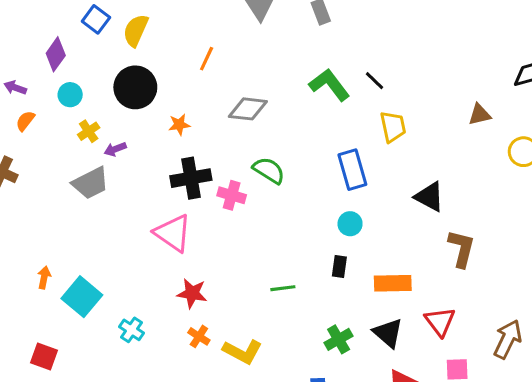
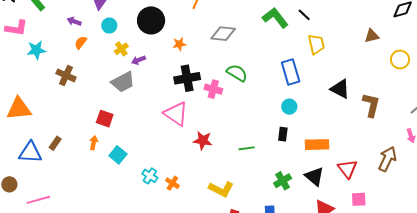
brown L-shape: (461, 249) -> (371, 105), moved
red star: (192, 293) -> (203, 141), moved
cyan square: (82, 297) -> (118, 155), size x0.7
orange cross: (199, 336) -> (172, 183), moved
brown arrow: (508, 339) -> (387, 159), moved
red square: (44, 357) -> (105, 119), moved

